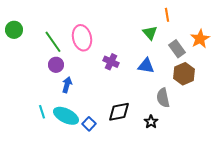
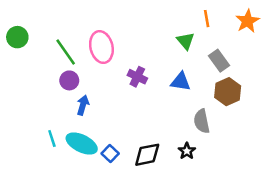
orange star: (200, 39) -> (247, 21), moved
black diamond: (119, 112) -> (147, 155), moved

